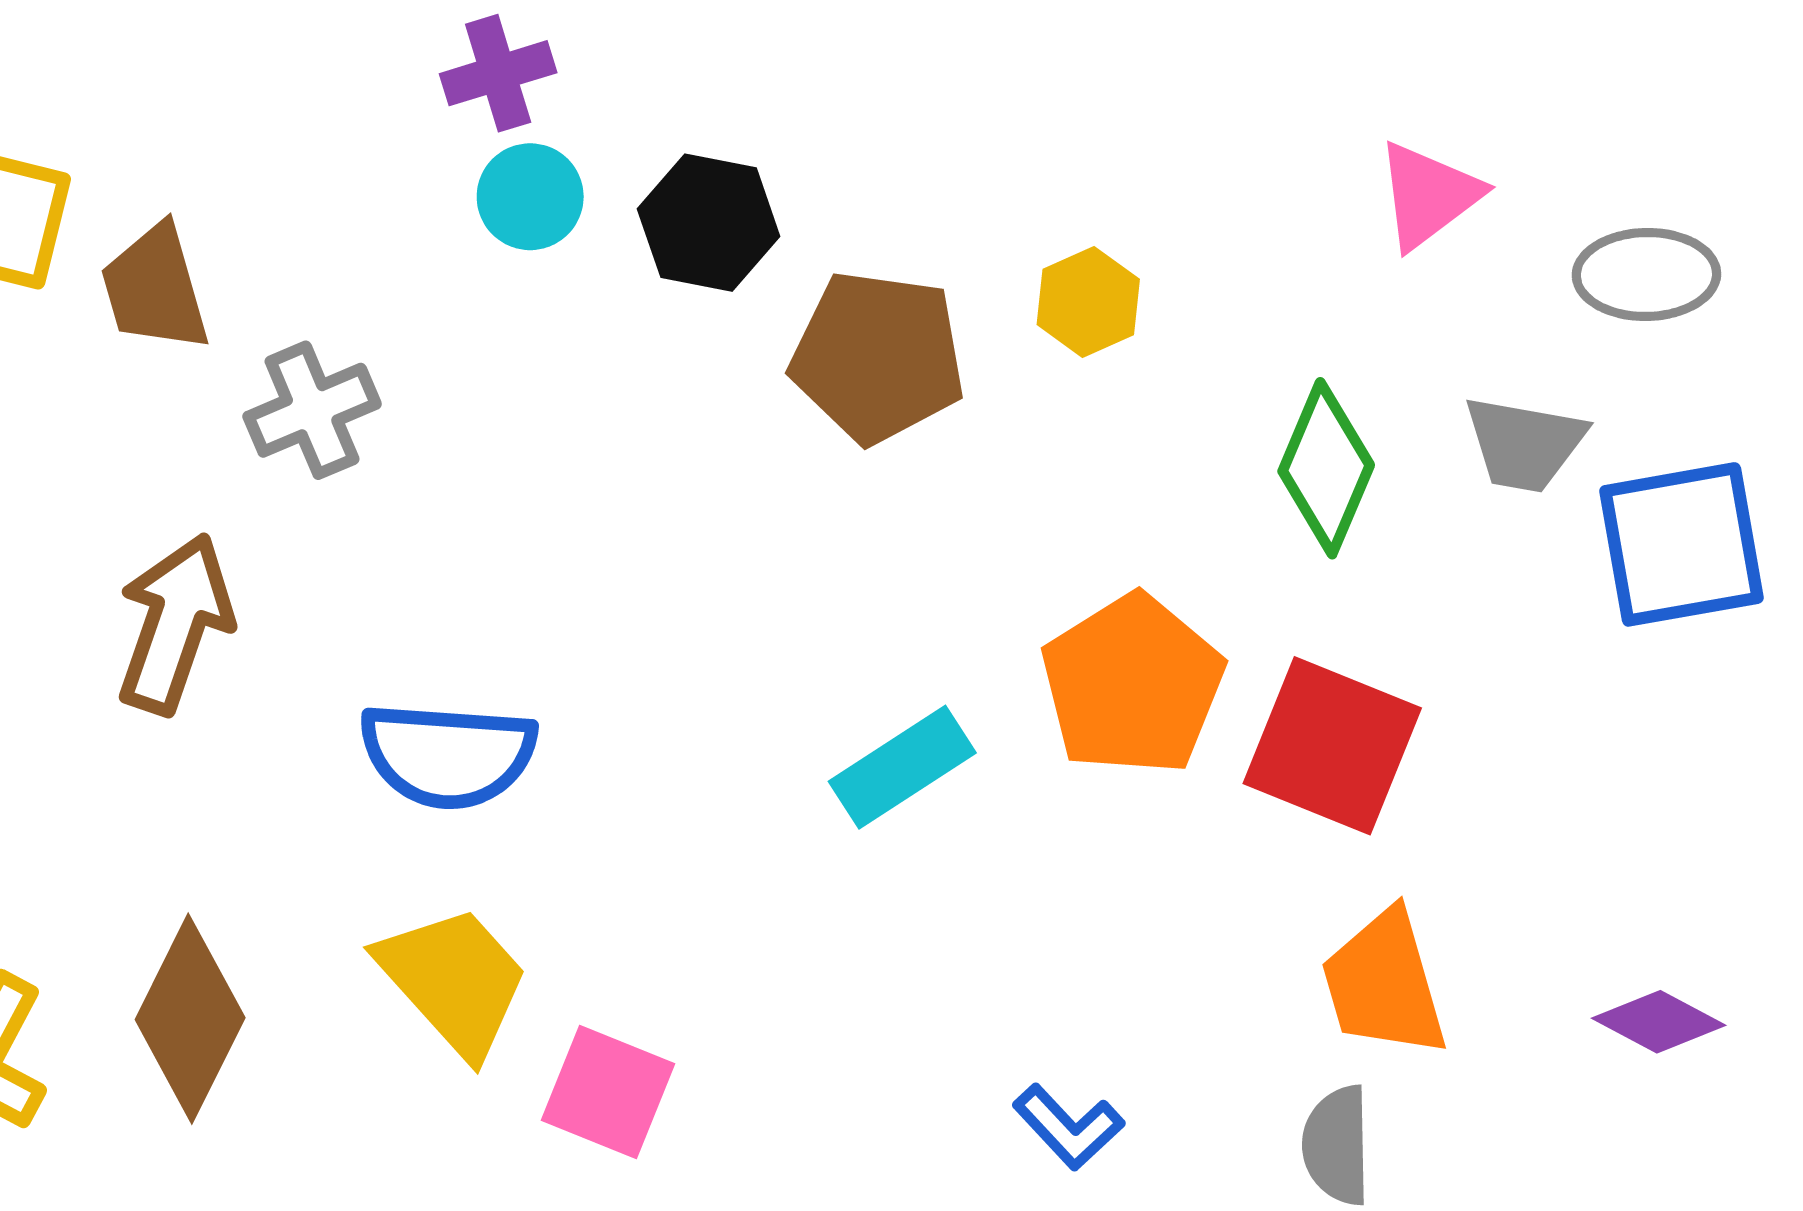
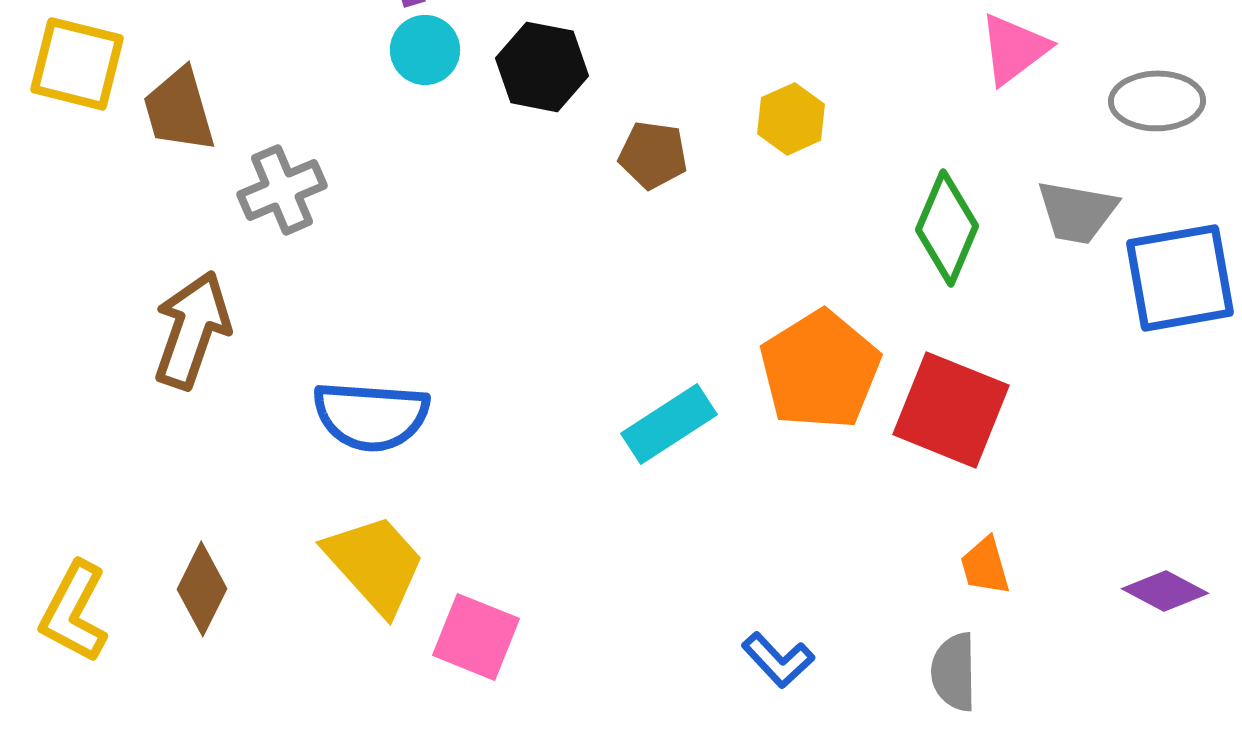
brown pentagon: (878, 357) -> (653, 155), size x0.6
orange trapezoid: (1384, 984) -> (985, 566), size x0.6
brown diamond: (190, 1019) -> (202, 589), size x0.7

